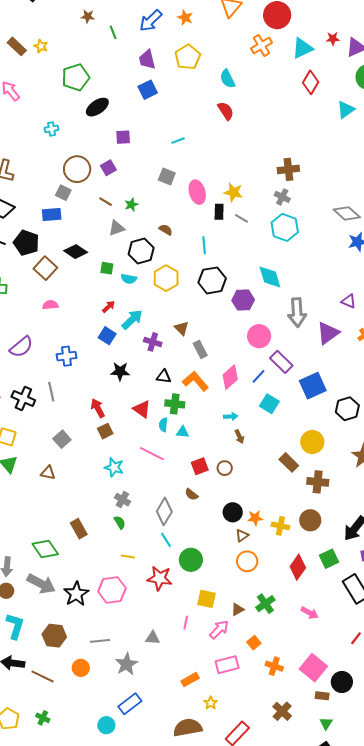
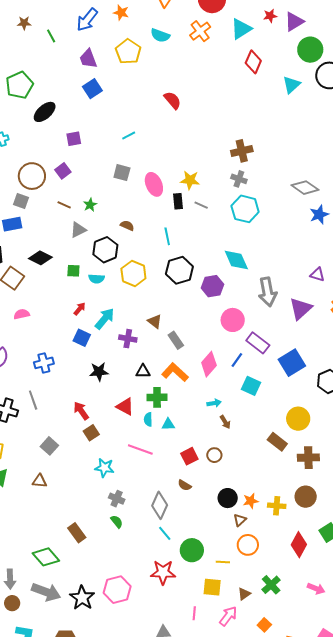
cyan semicircle: (227, 79) -> (160, 35), moved, turned -36
yellow line: (128, 557) -> (223, 562), moved

